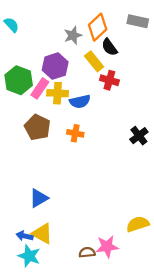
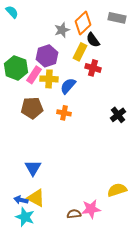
cyan semicircle: (12, 25) -> (12, 12), moved
yellow rectangle: (94, 61) -> (80, 52), turned 66
blue semicircle: (80, 101) -> (68, 86), turned 144
brown pentagon: (37, 127) -> (32, 108), turned -30
blue triangle: (39, 198) -> (33, 168), turned -30

